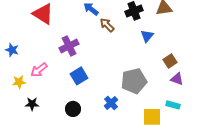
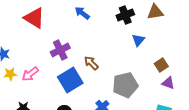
brown arrow: (107, 25) -> (91, 63), moved
blue square: (79, 76) -> (70, 80), size x1.4
yellow star: (19, 82) -> (10, 74), moved

